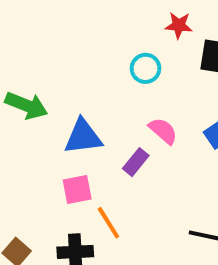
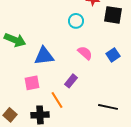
purple rectangle: (136, 162) -> (71, 81), moved
pink square: (77, 189) -> (32, 83), moved

